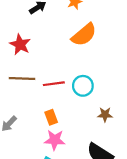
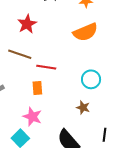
cyan circle: (83, 86) -> (91, 79), moved
orange rectangle: (51, 117) -> (37, 88), moved

